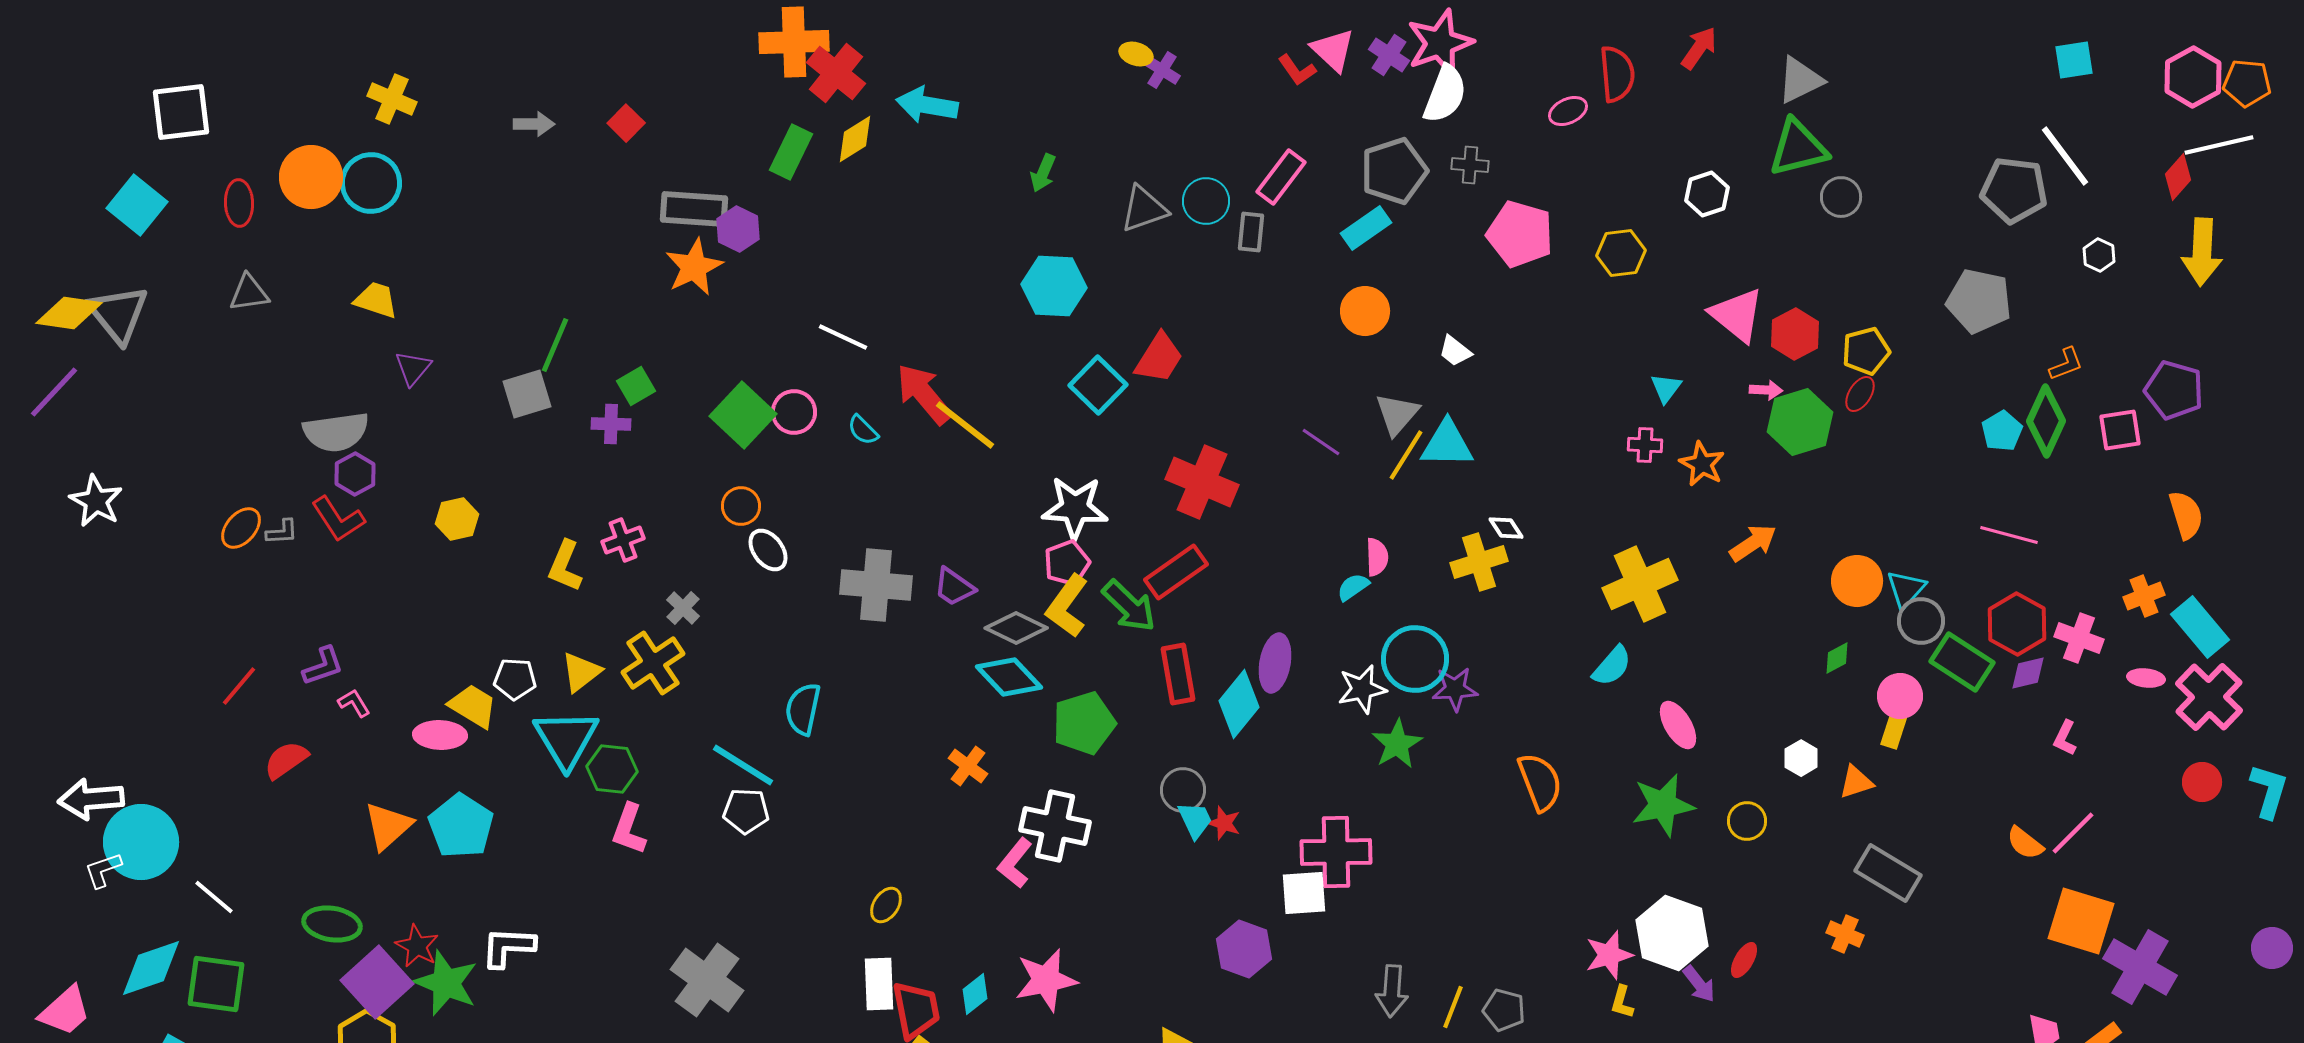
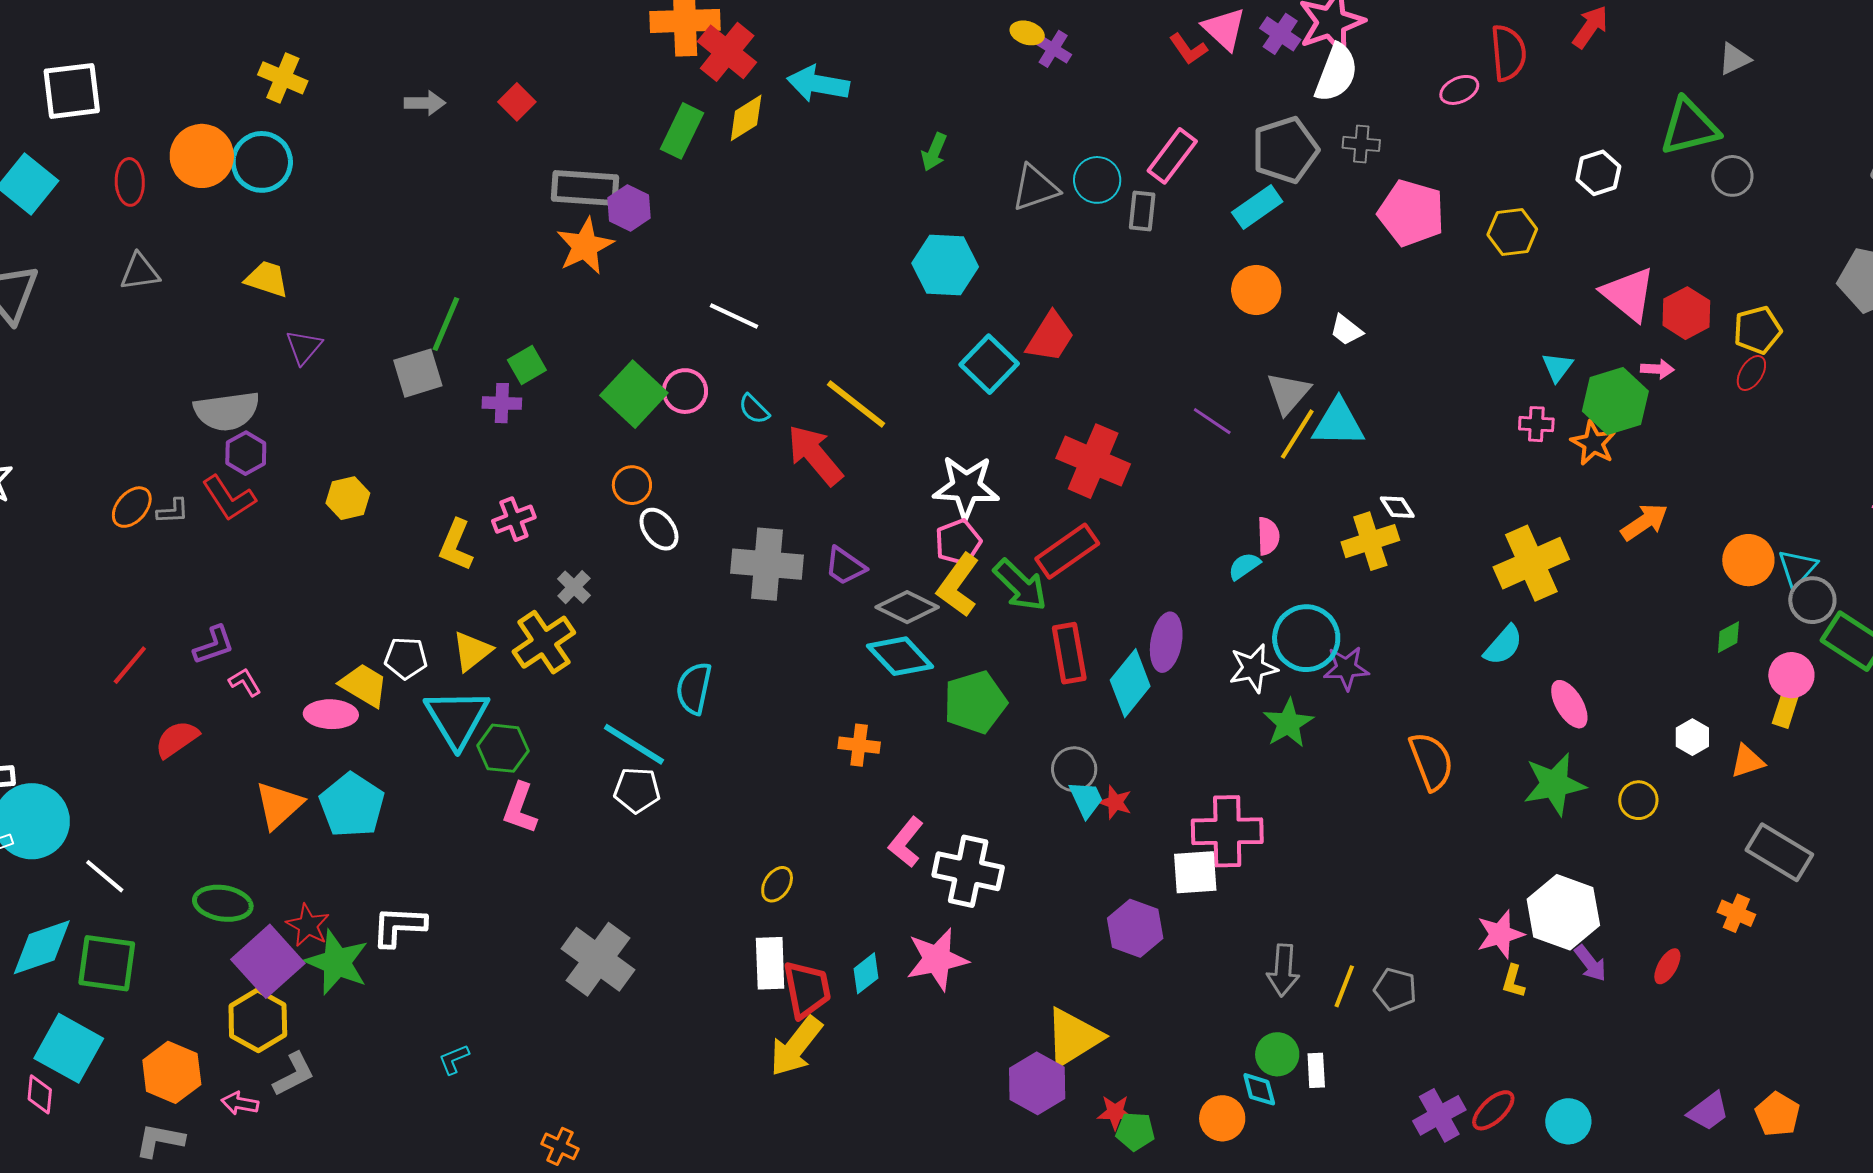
gray triangle: (1800, 80) -> (1734, 59), moved, size x0.7
red arrow: (924, 394) -> (815, 455), moved
green hexagon: (1800, 422) -> (1615, 401), moved
orange cross: (968, 766) -> (859, 745), turned -30
white cross: (1055, 826) -> (968, 871), moved
red ellipse: (1744, 960) -> (1667, 966), moved

